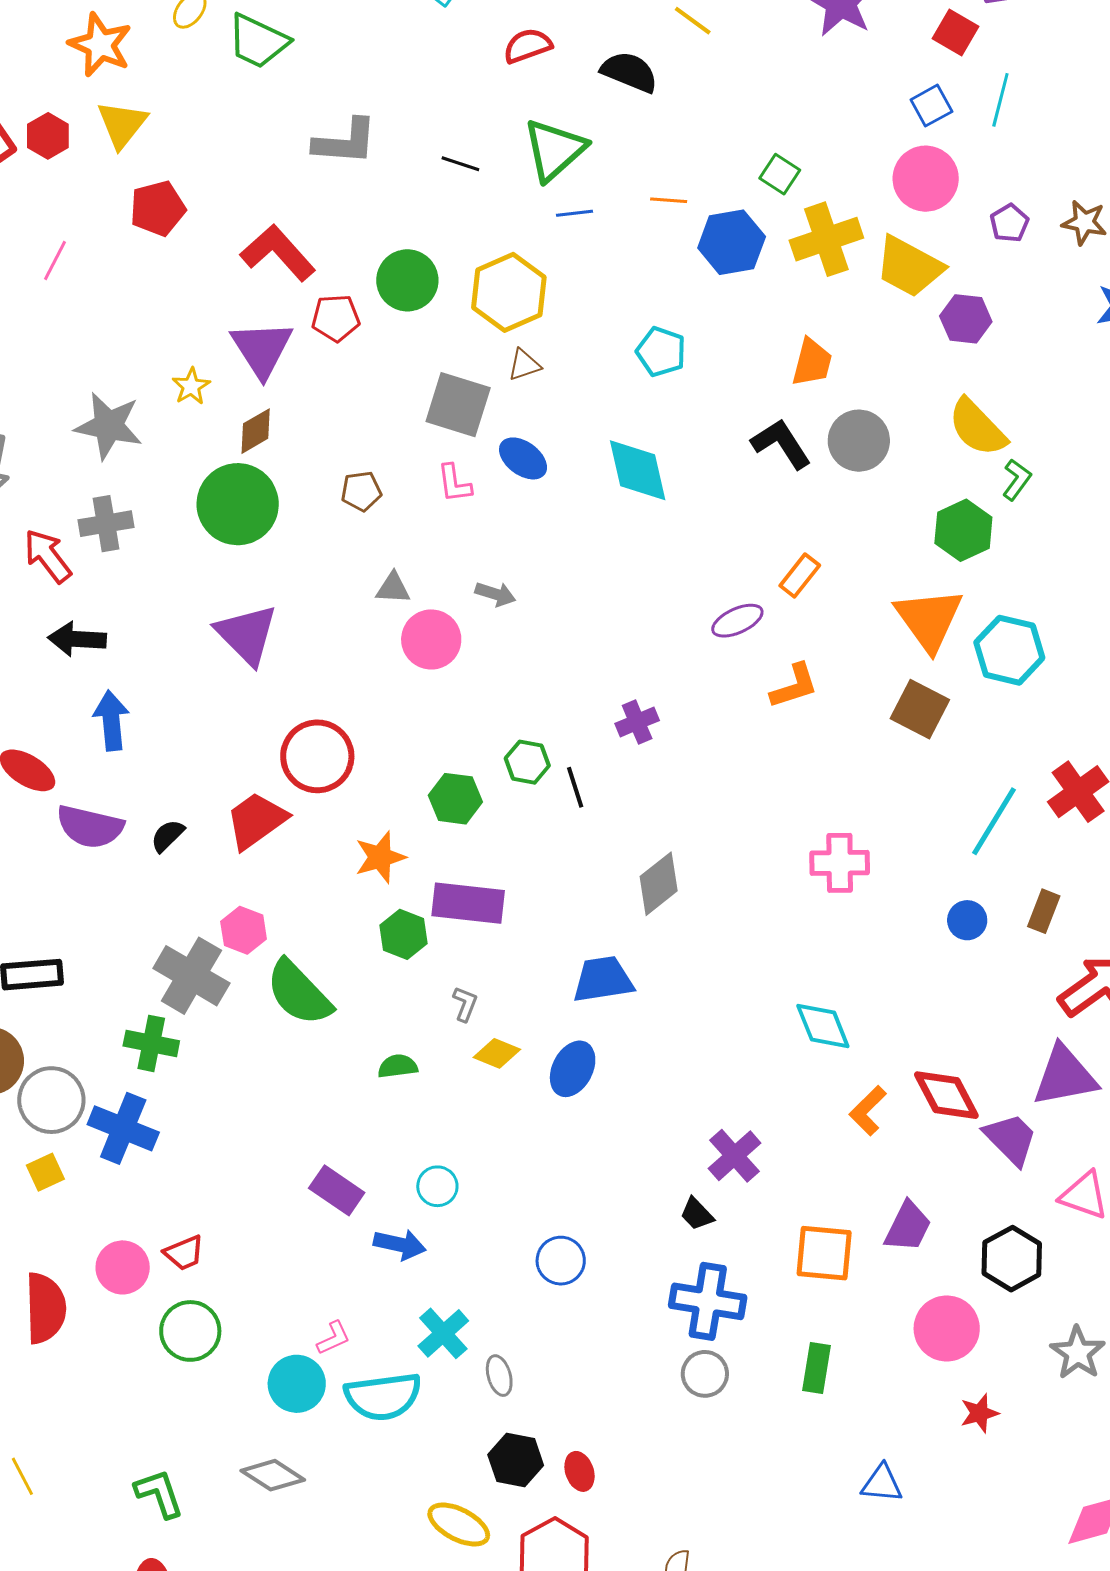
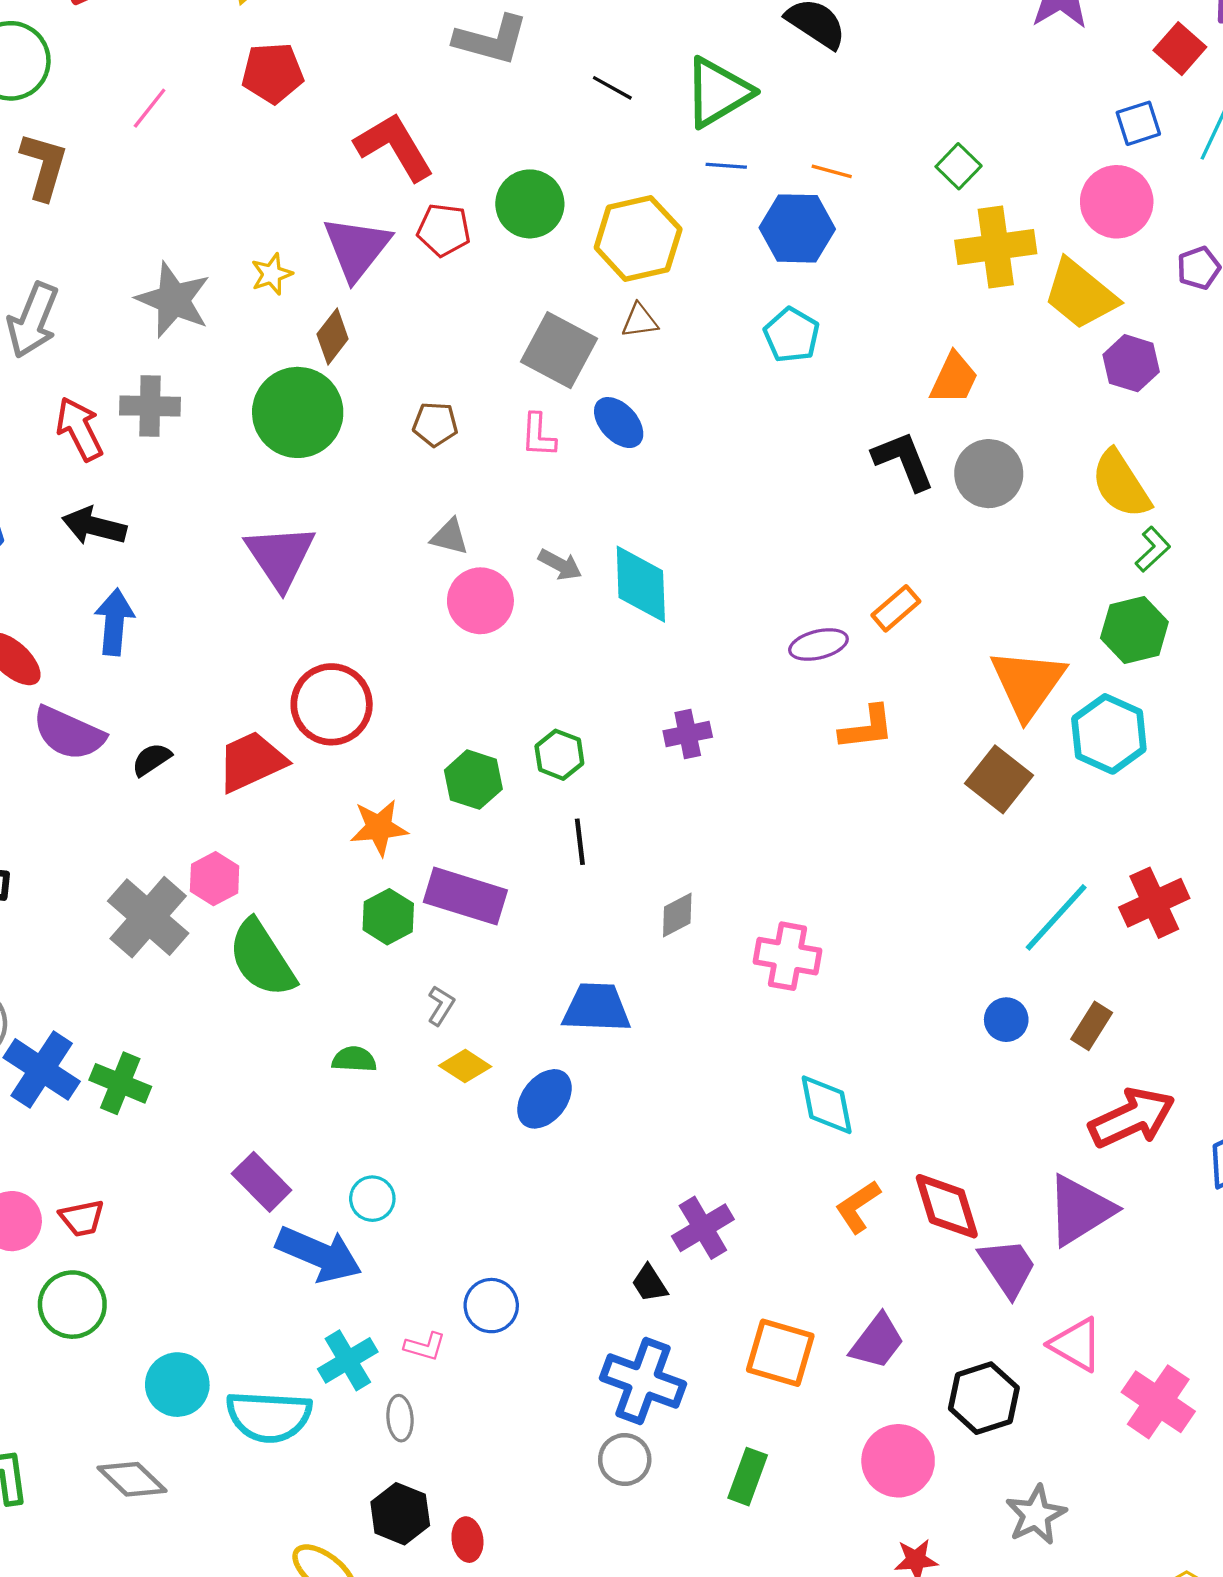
blue hexagon: (732, 242) -> (797, 228), moved
brown diamond: (256, 431) -> (333, 336), turned -33
cyan diamond: (638, 470) -> (641, 584), moved
green hexagon: (963, 530) -> (1134, 630), moved
black line: (575, 787) -> (580, 842), moved
pink cross: (840, 863) -> (788, 956), moved
gray diamond: (659, 884) -> (677, 915), size x0.7
green cross: (151, 1043) -> (120, 1083), moved
purple triangle: (1065, 1076) -> (1080, 1210), turned -32
blue arrow: (400, 1244) -> (319, 1254), size x1.5
pink L-shape: (334, 1338) -> (425, 1346), moved, turned 30

